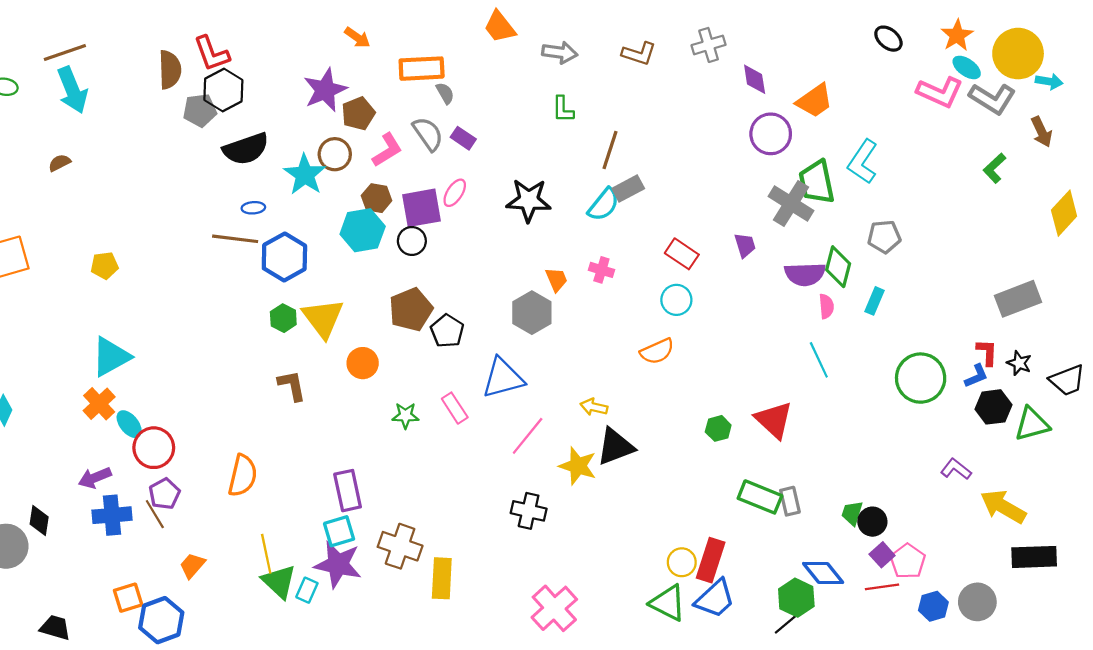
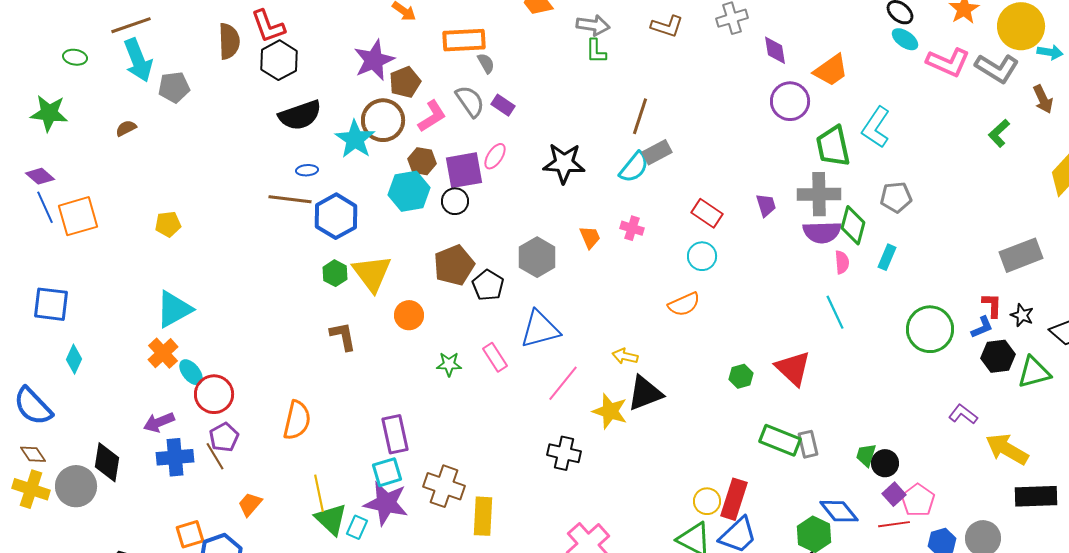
cyan ellipse: (967, 67) -> (905, 39), moved
green L-shape: (563, 109) -> (596, 51), moved
gray pentagon: (200, 110) -> (174, 87), moved
brown circle: (335, 154) -> (383, 120), size x1.4
gray cross: (791, 203) -> (819, 194), moved, turned -33
gray hexagon: (532, 313) -> (537, 257), moved
black diamond: (39, 521) -> (107, 462), size x1.4

